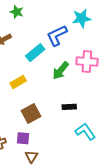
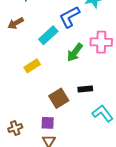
brown square: (31, 114) -> (59, 98), moved
purple square: (23, 138) -> (48, 123), moved

